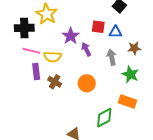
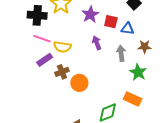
purple star: (71, 36) -> (90, 14), moved
purple rectangle: (36, 71) -> (45, 60), turned 56
brown cross: (55, 82) -> (62, 72), turned 32
orange circle: (87, 83) -> (79, 83), moved

